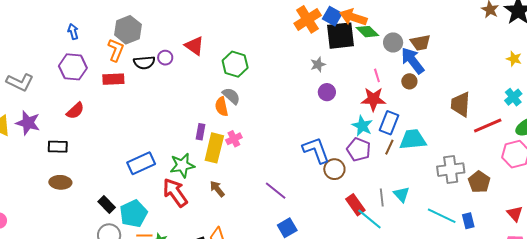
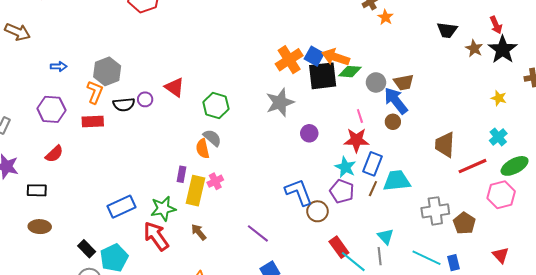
blue arrow: (73, 32) -> (59, 66), moved, turned 105
green diamond: (367, 32) -> (350, 72), turned -40
gray star: (318, 65) -> (280, 102), moved, size x1.8
gray line: (382, 198) -> (380, 256), moved

